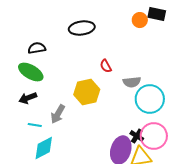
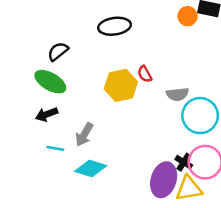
black semicircle: (37, 48) -> (58, 51), turned -30
yellow hexagon: (87, 92) -> (121, 85), moved
cyan diamond: (44, 148) -> (91, 168), moved, turned 45

